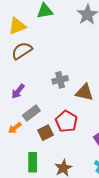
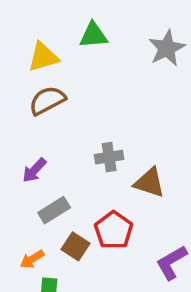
orange arrow: (15, 128) -> (32, 259), moved
brown square: (46, 133) -> (75, 246), turned -35

